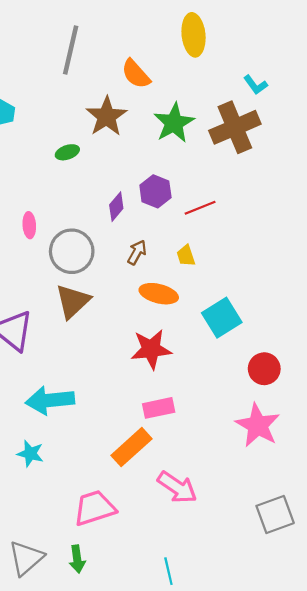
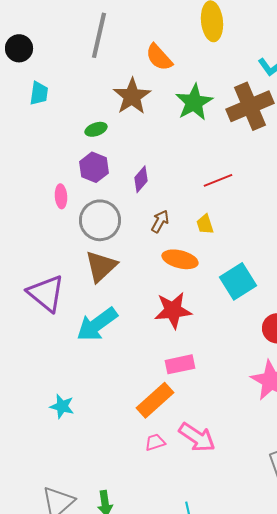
purple hexagon: (155, 191) -> (94, 167), moved
cyan arrow: (50, 400) -> (97, 324), moved, turned -30
pink trapezoid: (95, 508) -> (155, 442), moved, size x0.5

